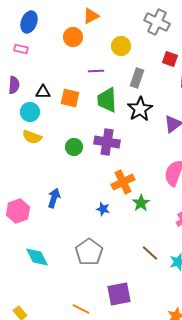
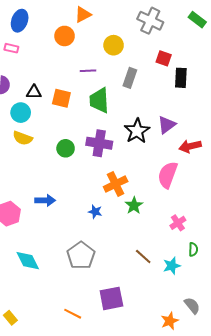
black star: (140, 109) -> (137, 131), moved
blue arrow: (54, 198) -> (45, 200), turned 72

